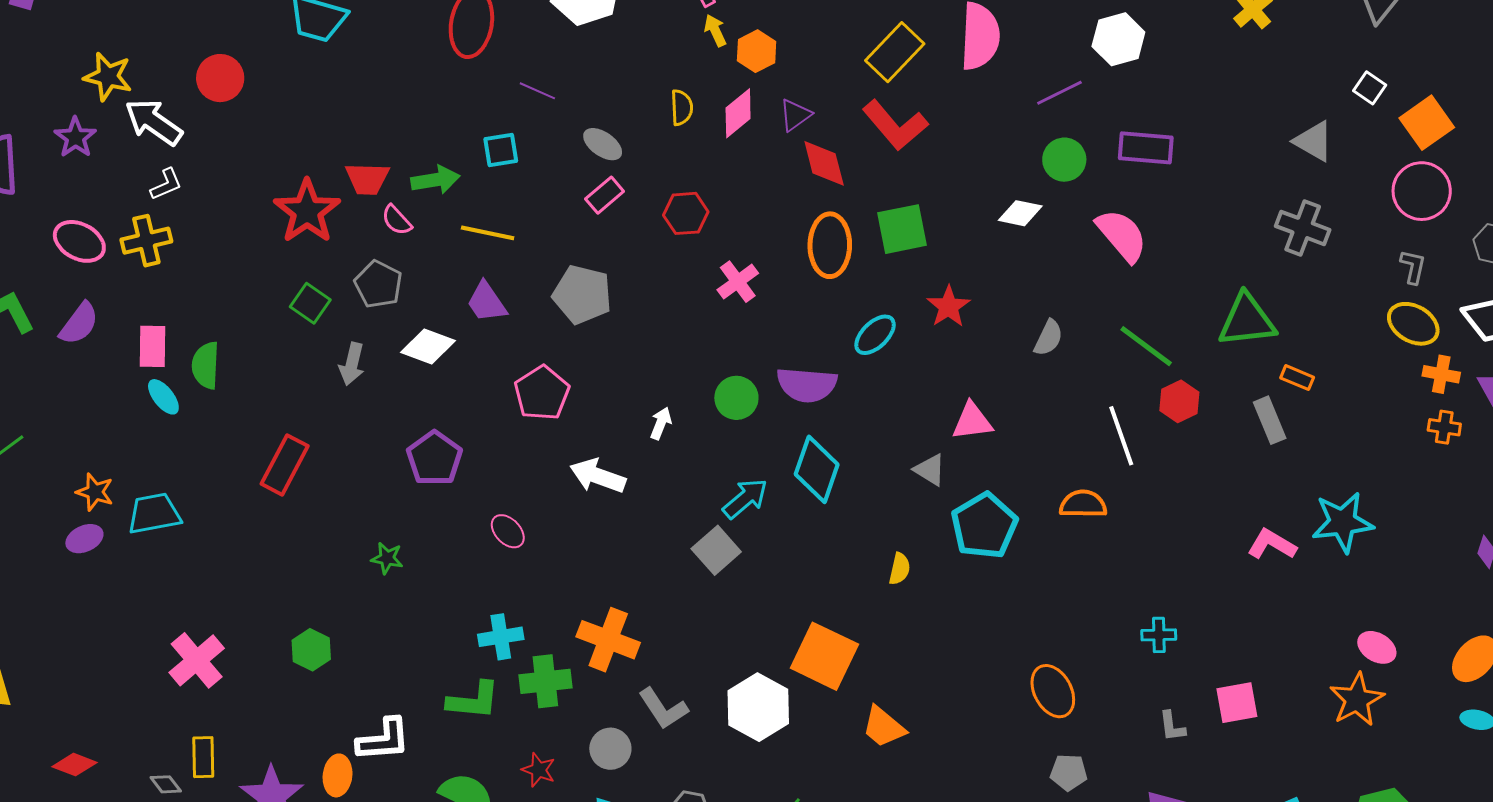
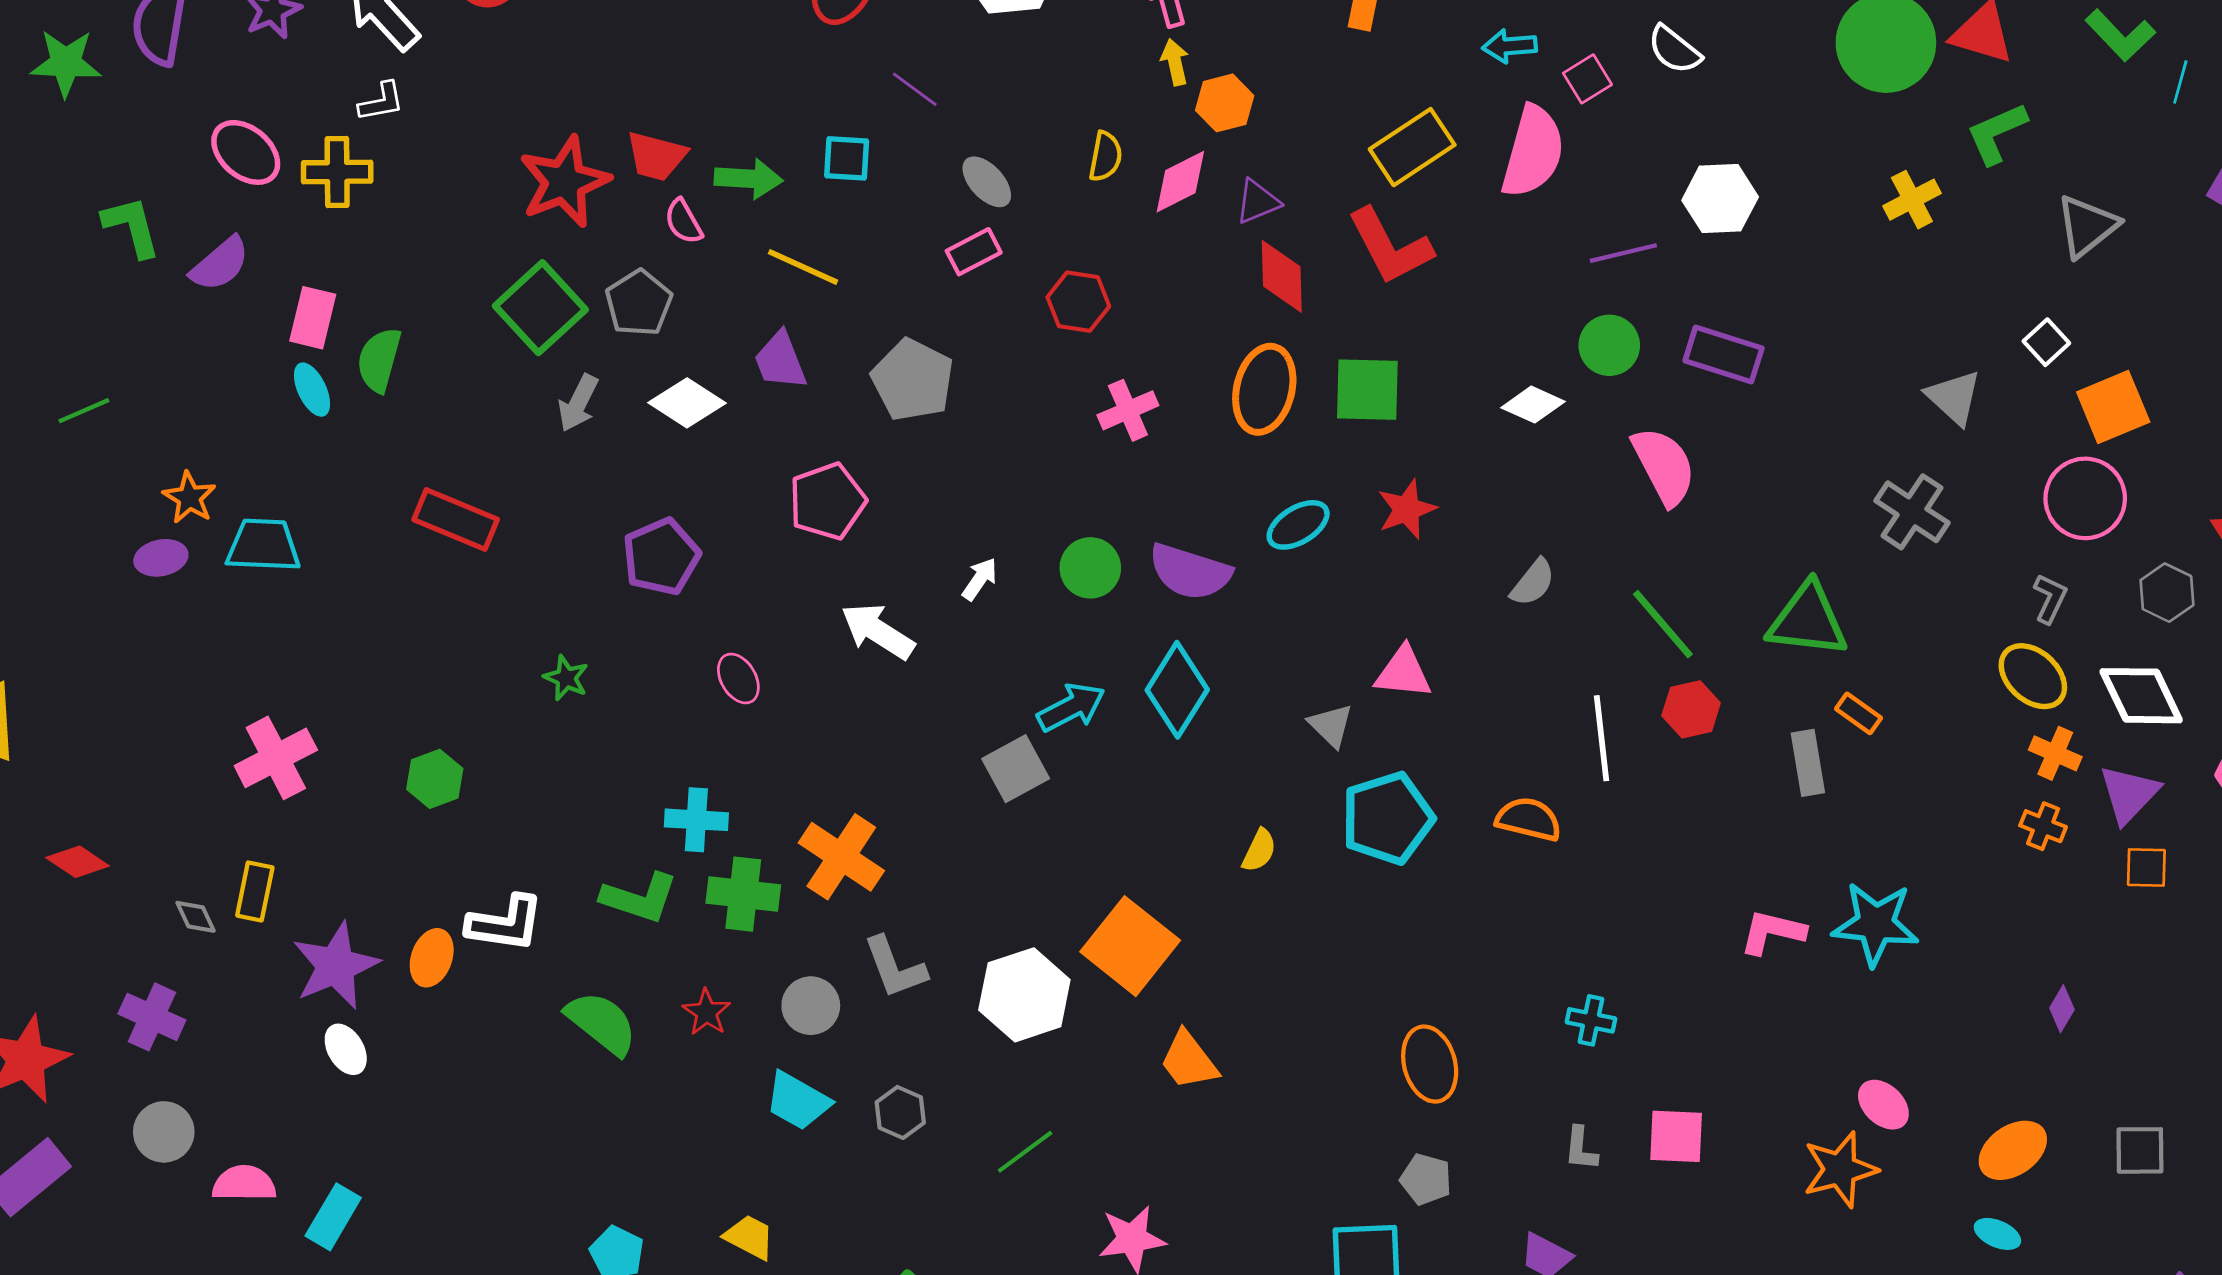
green square: (310, 303) -> (540, 308), size x1.6
red rectangle: (285, 465) -> (456, 520), turned 72
pink L-shape: (1272, 544) -> (1772, 932), turned -30

